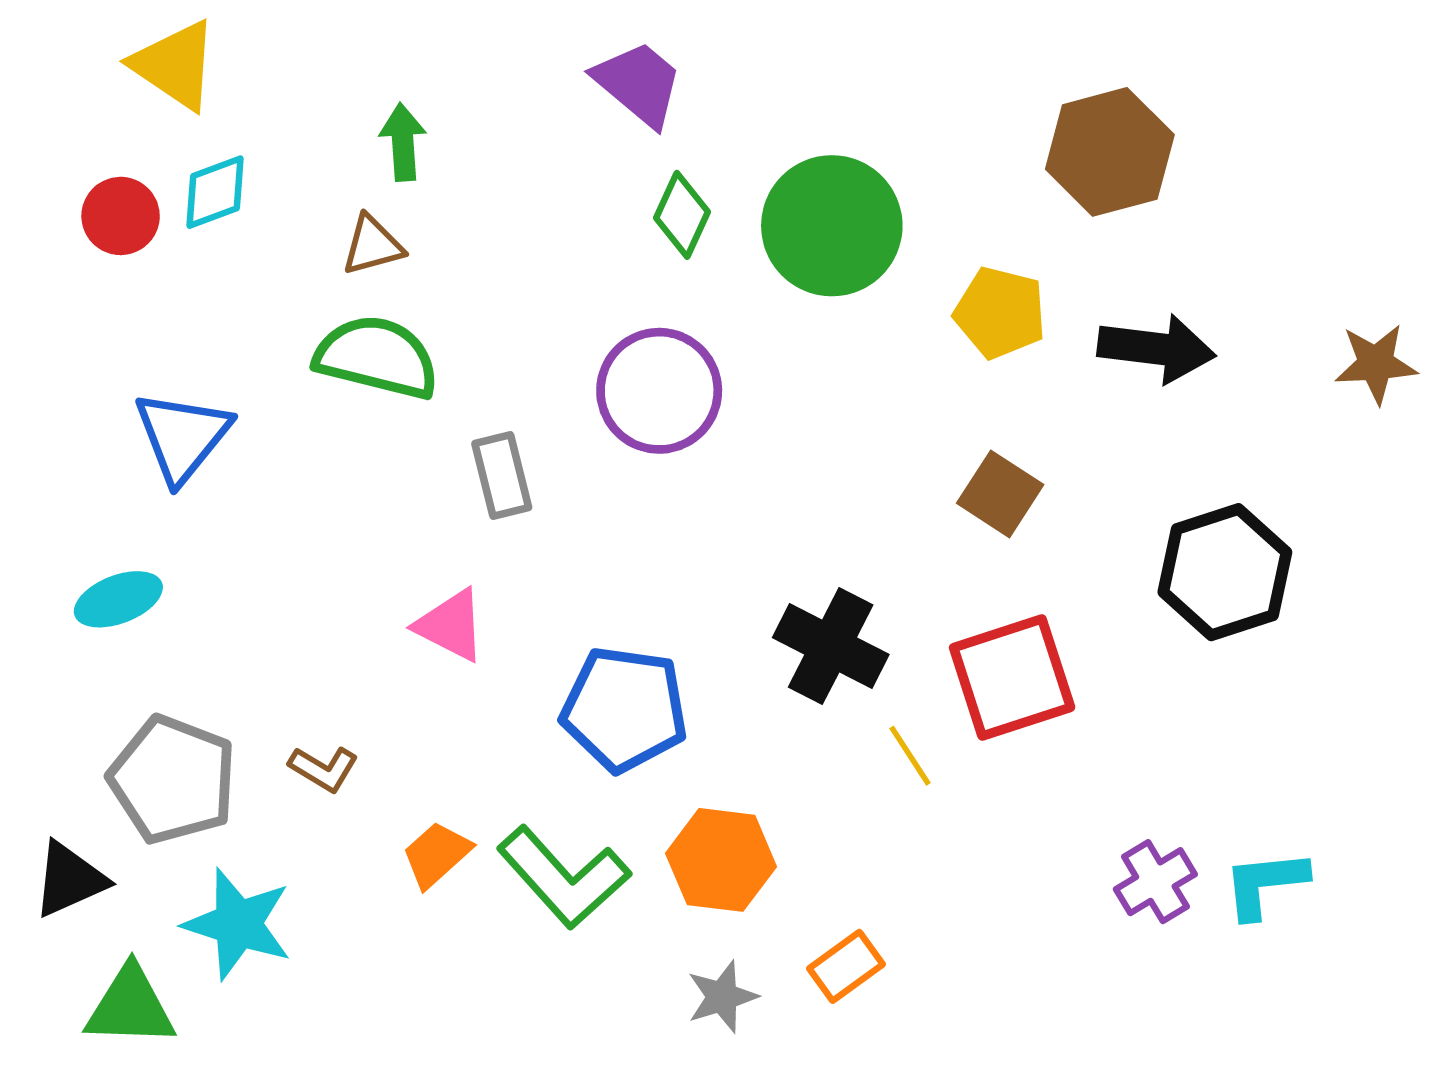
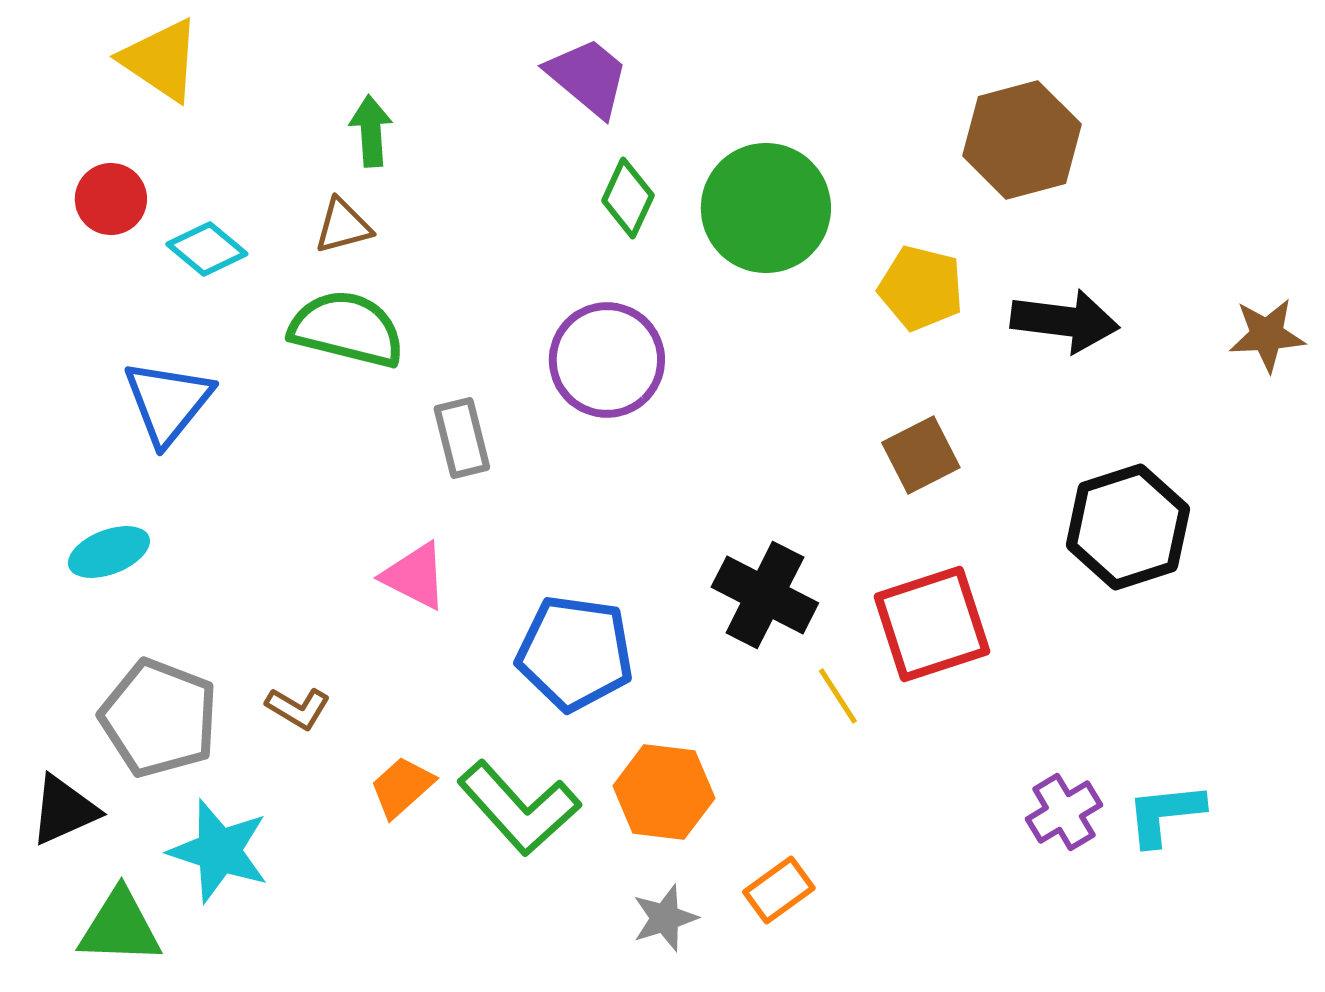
cyan diamond: (215, 192) -> (207, 249), moved, turned 60
brown square: (1000, 494) -> (921, 455), turned 30

